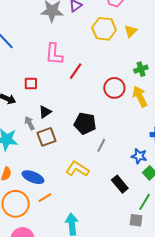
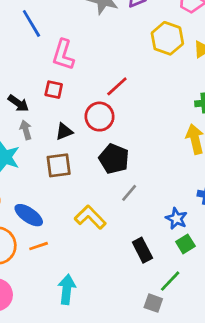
pink L-shape: (54, 54) -> (63, 55), moved
red circle: (114, 88) -> (100, 117), moved
gray arrow: (29, 123) -> (26, 130), moved

